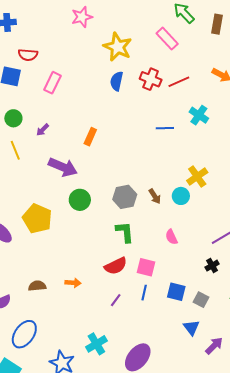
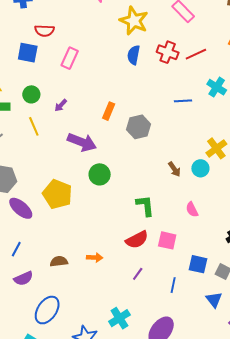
gray hexagon: (125, 197) -> (139, 127), moved
blue line: (144, 293) -> (173, 285), moved

